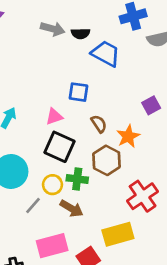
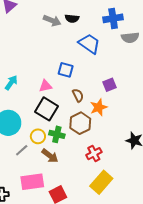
black semicircle: (81, 33) -> (72, 18), moved
purple square: (151, 105) -> (109, 85), moved
red cross: (143, 196) -> (94, 154), moved, size x0.7
yellow rectangle: (118, 234) -> (101, 182), moved, turned -40

